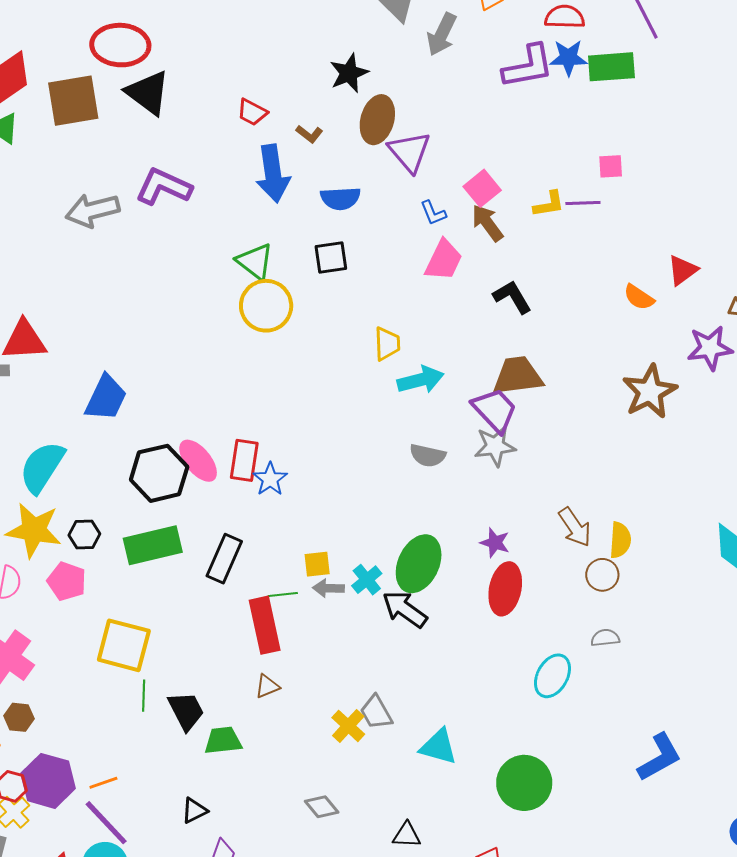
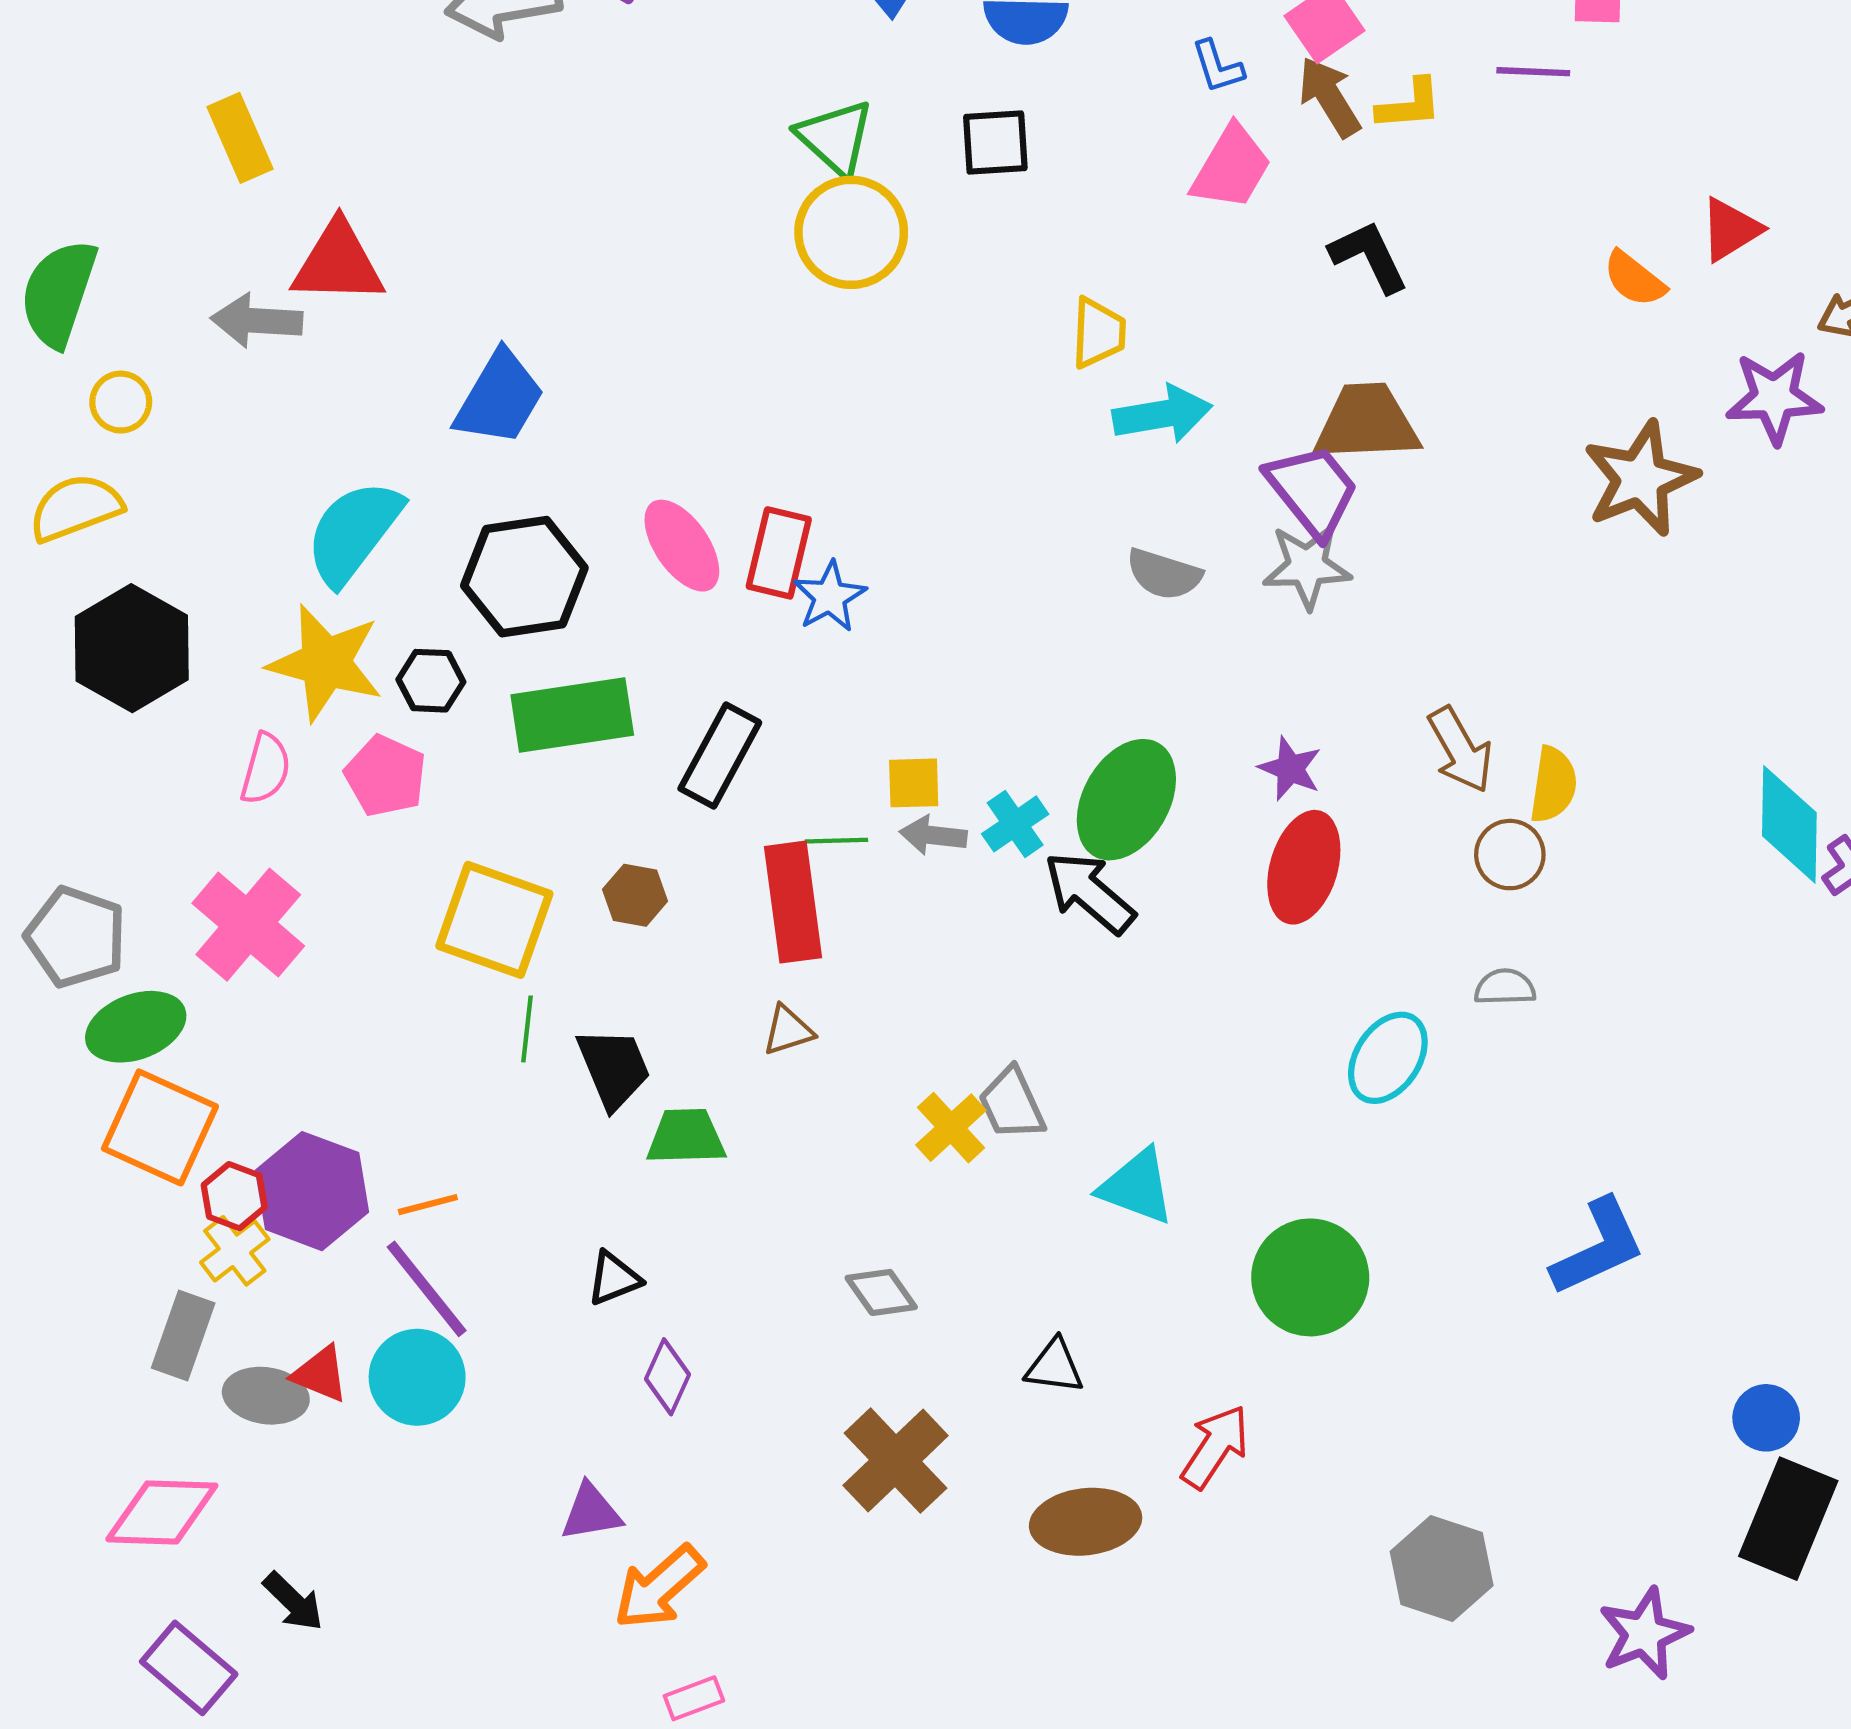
yellow L-shape: (549, 204) -> (1409, 105), moved
black hexagon: (159, 473) -> (524, 577), moved
brown hexagon: (19, 717) -> (635, 895), moved

